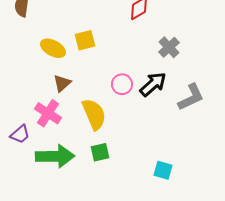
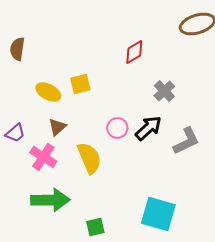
purple trapezoid: (20, 134) -> (15, 133), moved
green square: (100, 152) -> (95, 227), moved
cyan square: (163, 170) -> (158, 214), size x1.8

